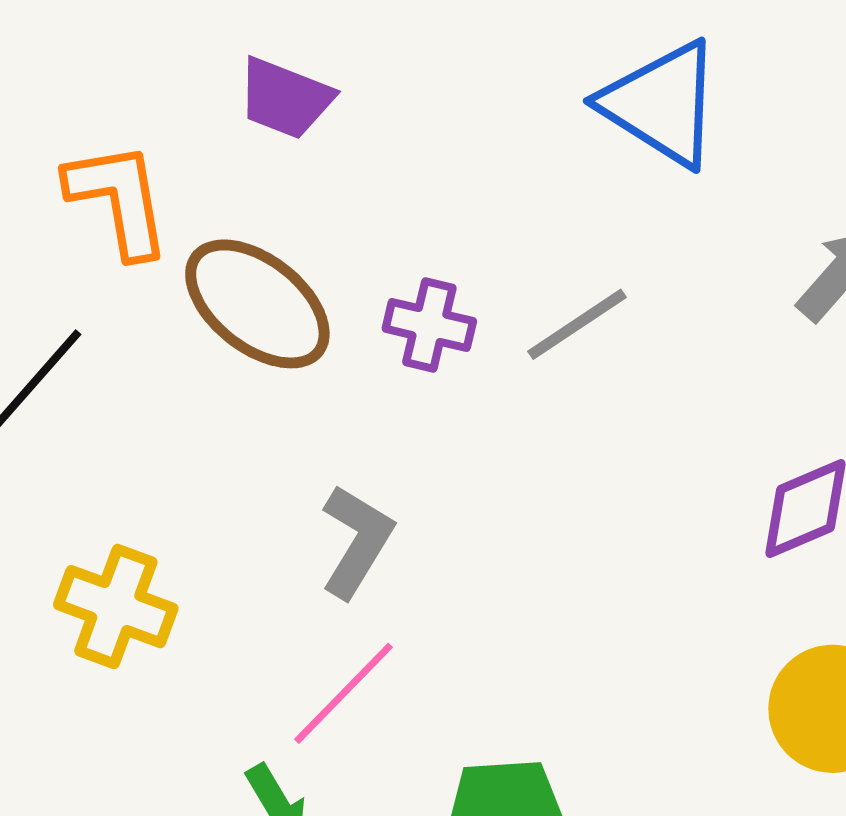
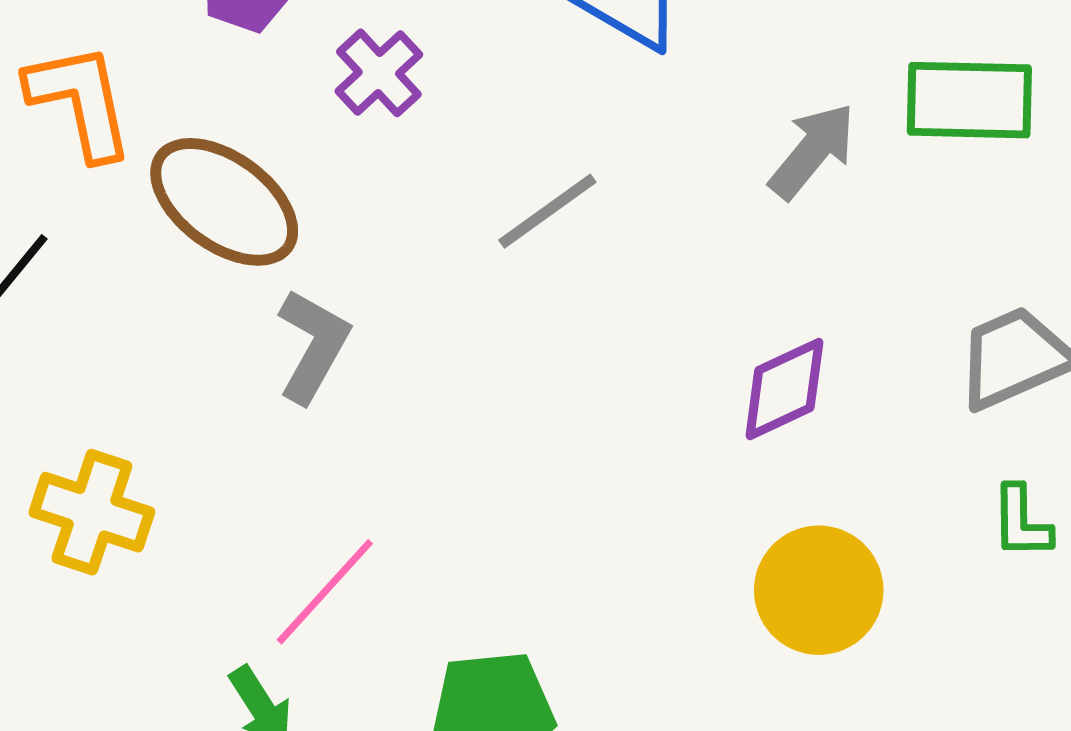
purple cross: (429, 325) -> (379, 73), moved, turned 36
gray L-shape: (356, 541) -> (313, 346), moved

